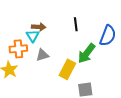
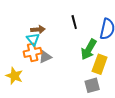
orange cross: (18, 49) -> (33, 52), moved
yellow rectangle: (67, 69) -> (100, 64), moved

